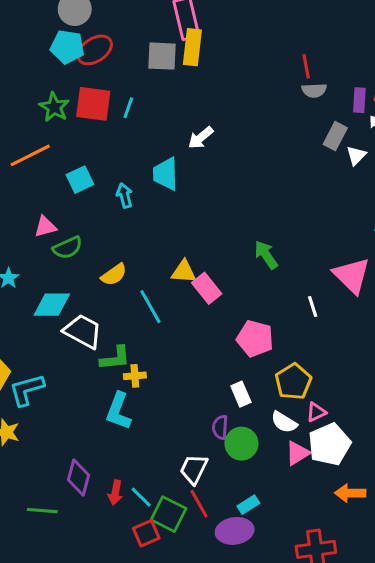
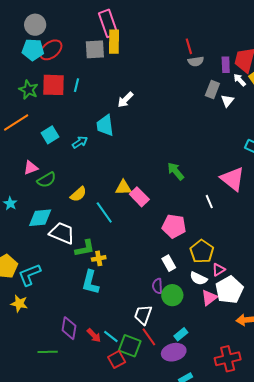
cyan arrow: (125, 195) -> (80, 142), turned 77
red arrow: (115, 493) -> (94, 335), turned -49

